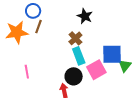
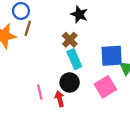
pink square: (96, 70) -> (105, 87), moved
pink line: (27, 72) -> (40, 92), moved

